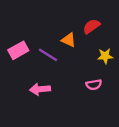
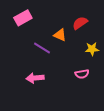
pink rectangle: (18, 50) -> (23, 18), moved

